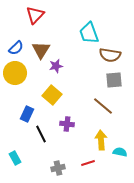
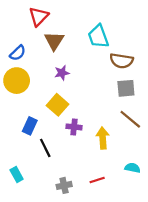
brown triangle: (41, 50) -> (54, 41), moved
brown line: (103, 106) -> (130, 119), moved
purple cross: (67, 124) -> (74, 127), moved
yellow arrow: (101, 140) -> (103, 138), moved

